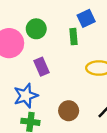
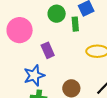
green circle: (36, 29) -> (57, 14), moved

